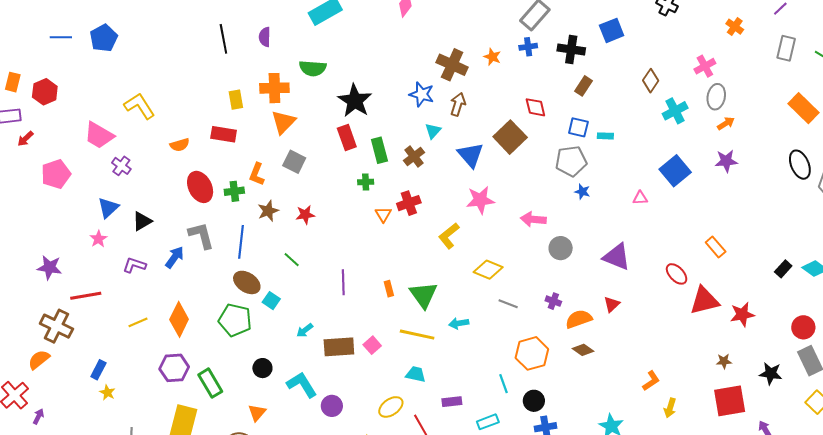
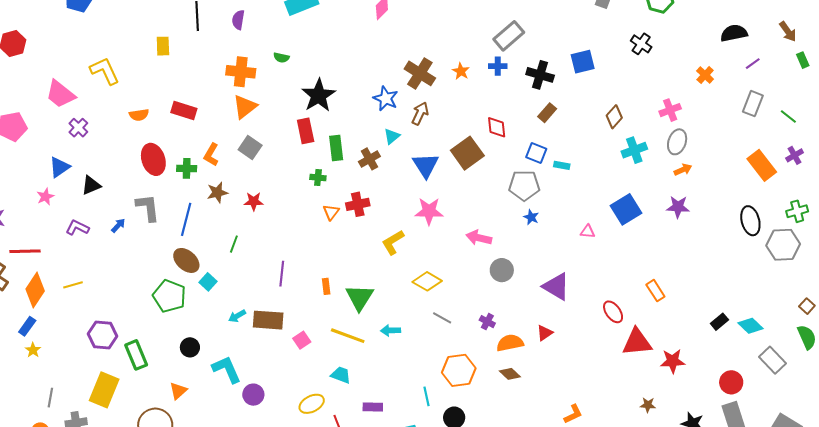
green semicircle: (313, 68) -> (281, 58), size x0.6
yellow rectangle: (236, 100) -> (163, 46), moved
blue arrow: (175, 257) -> (118, 225), size x0.7
green line: (292, 260) -> (234, 244), turned 60
orange diamond: (179, 319) -> (35, 290), moved
brown rectangle: (339, 347) -> (268, 320), moved

